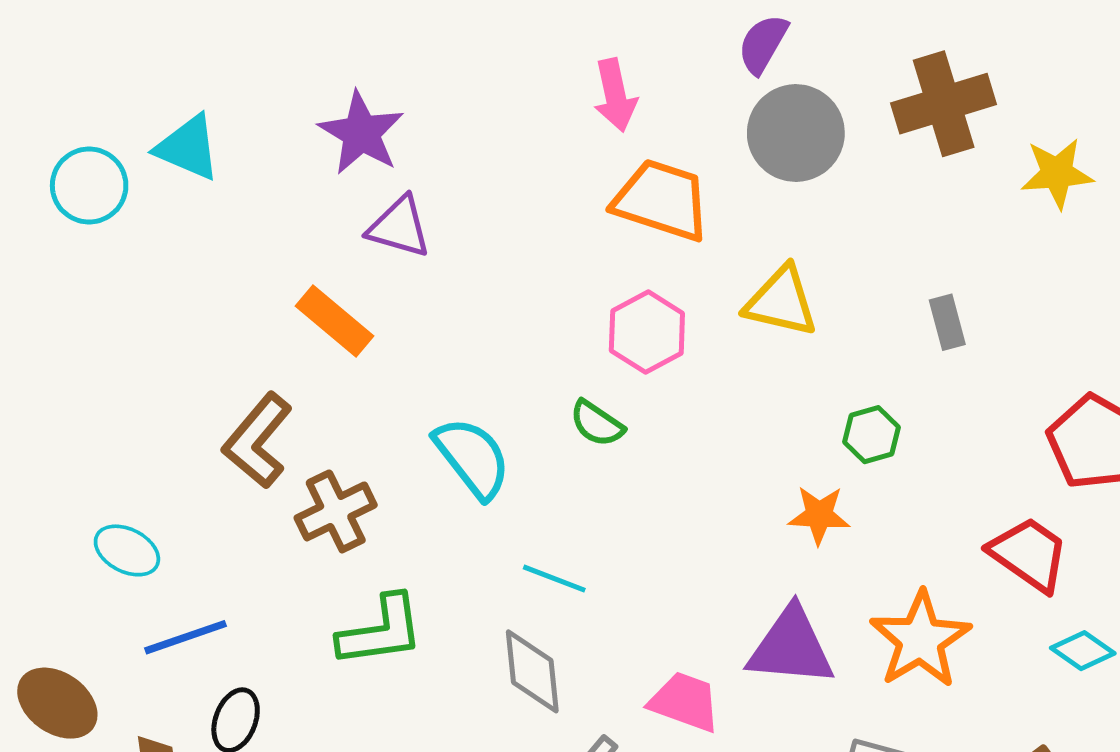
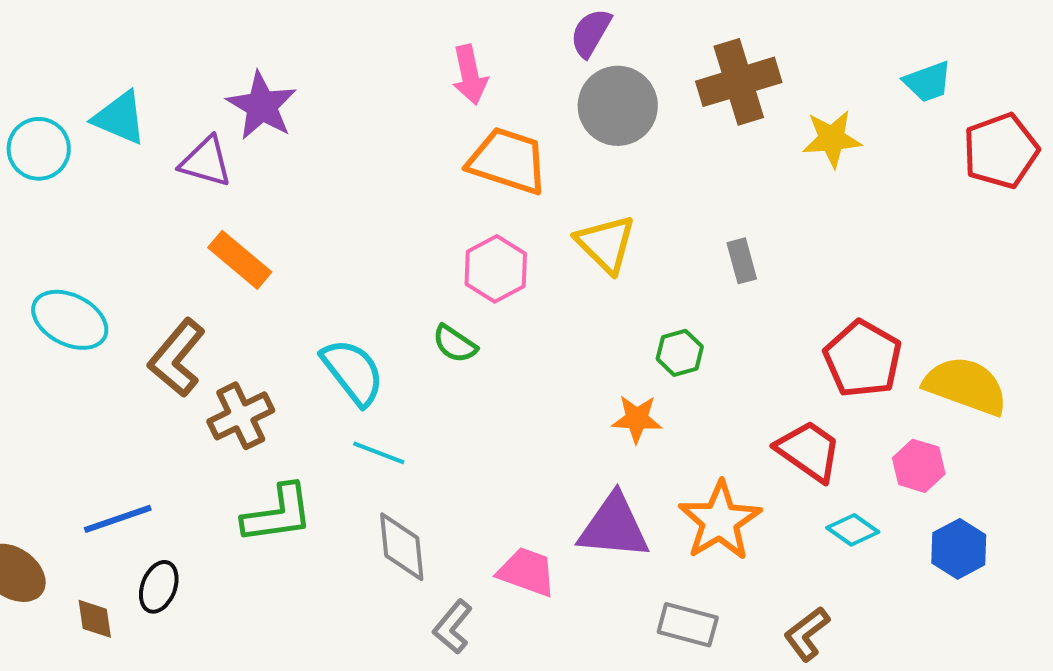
purple triangle: (399, 227) -> (206, 162), moved
yellow triangle: (781, 301) -> (606, 244), turned 32
cyan ellipse: (127, 550) -> (70, 320), moved, size x1.4
cyan line: (554, 579) -> (379, 453), moved

